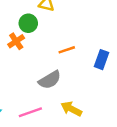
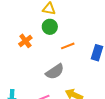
green circle: (28, 23) -> (50, 27), moved

